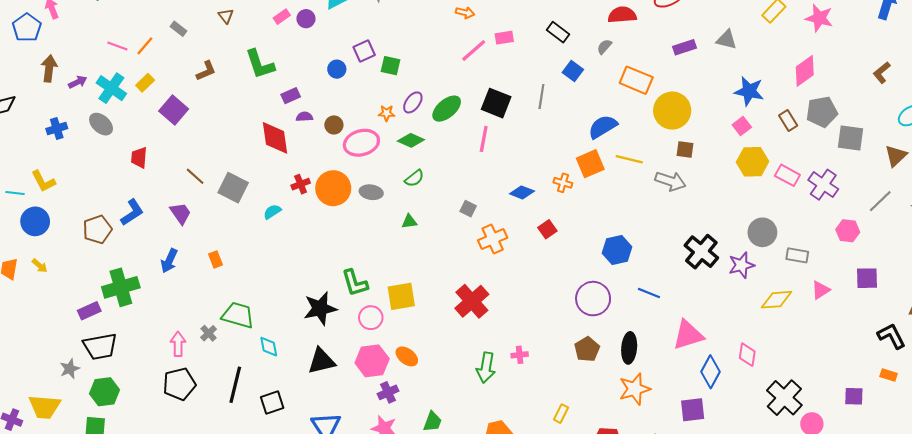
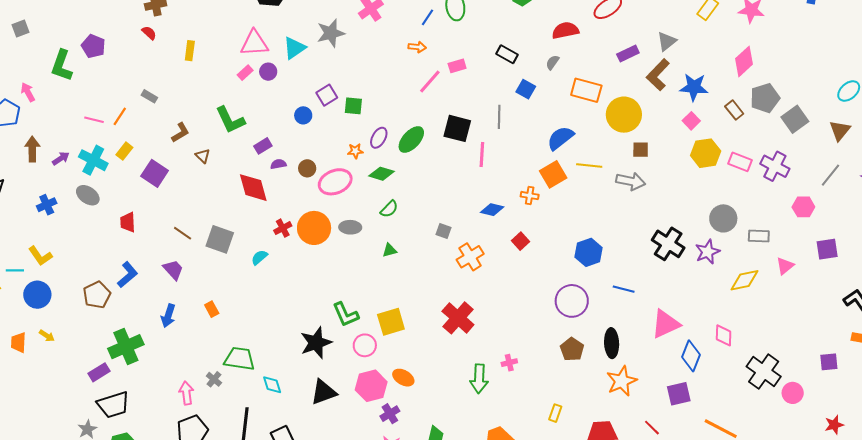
brown triangle: (226, 16) -> (203, 156), moved
gray triangle: (727, 40) -> (667, 41), turned -45
brown L-shape: (882, 73) -> (658, 75), moved, size x1.5
gray square: (850, 138) -> (795, 119), turned -36
pink line: (484, 139) -> (482, 154), moved

